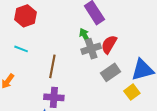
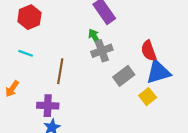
red semicircle: (109, 44) -> (149, 51), moved, turned -48
purple cross: (54, 97) -> (48, 106), moved

